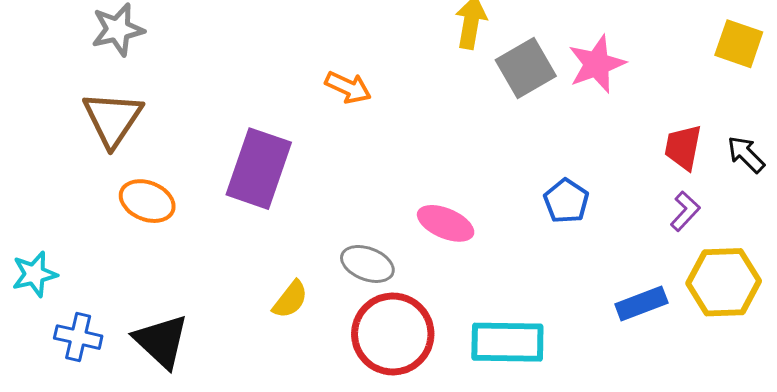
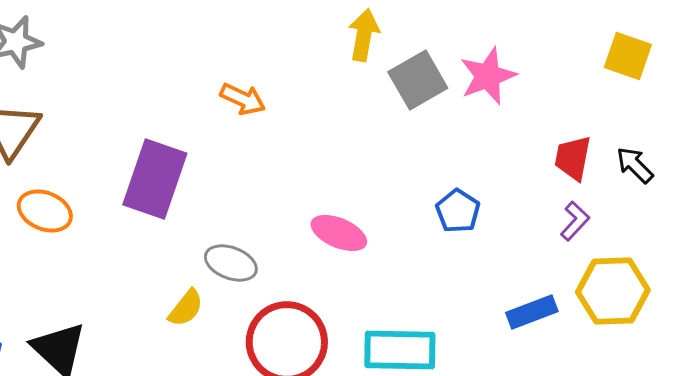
gray ellipse: (367, 264) -> (231, 263), moved

